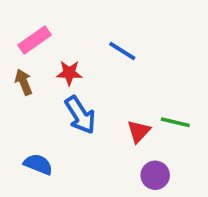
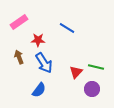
brown arrow: (24, 82) -> (19, 57), moved
blue semicircle: (38, 164) -> (39, 90), moved, turned 105
purple circle: (155, 175) -> (92, 89), moved

